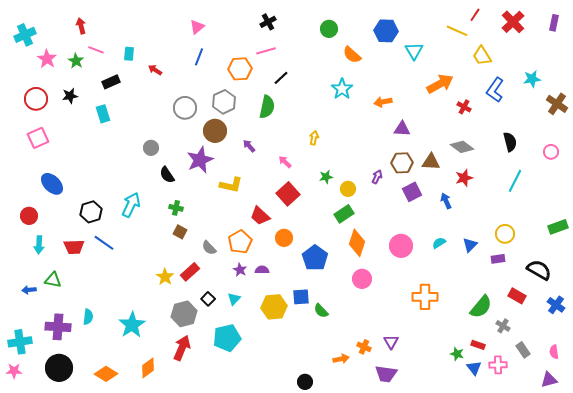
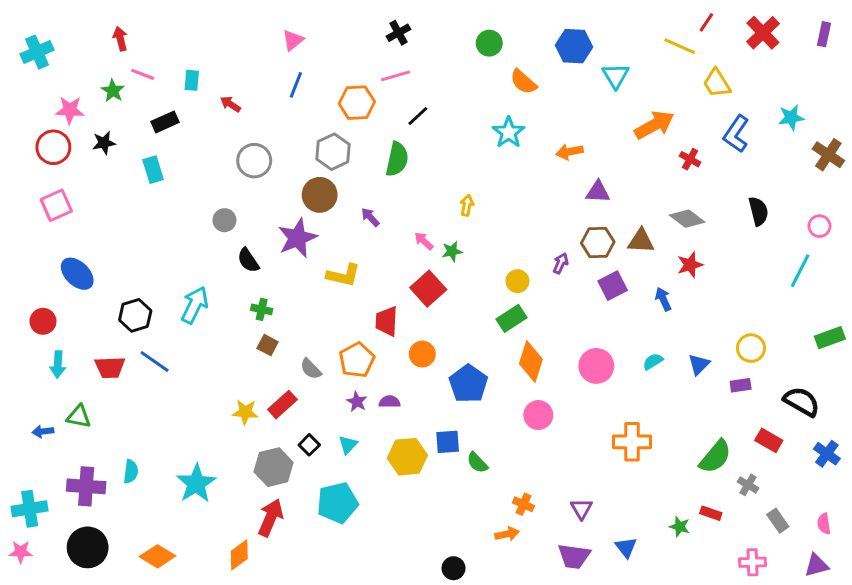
pink star: (47, 59) -> (70, 110), moved, turned -30
gray circle: (185, 108) -> (254, 161), moved
green star: (326, 177) -> (452, 251), moved
cyan line: (515, 181) -> (800, 271), moved
red trapezoid: (260, 216) -> (387, 321), turned 50
yellow star: (165, 277) -> (245, 412), turned -30
orange cross: (364, 347) -> (523, 504), moved
pink cross: (498, 365) -> (753, 562), moved
orange diamond: (148, 368) -> (239, 555), moved
blue triangle: (474, 368) -> (626, 547), moved

